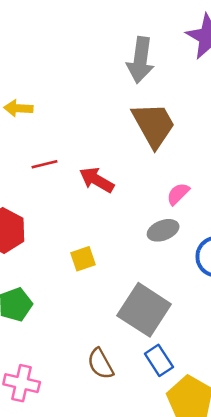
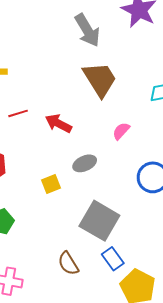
gray arrow: (140, 60) -> (87, 30), turned -36
gray ellipse: (163, 230) -> (85, 163), moved

